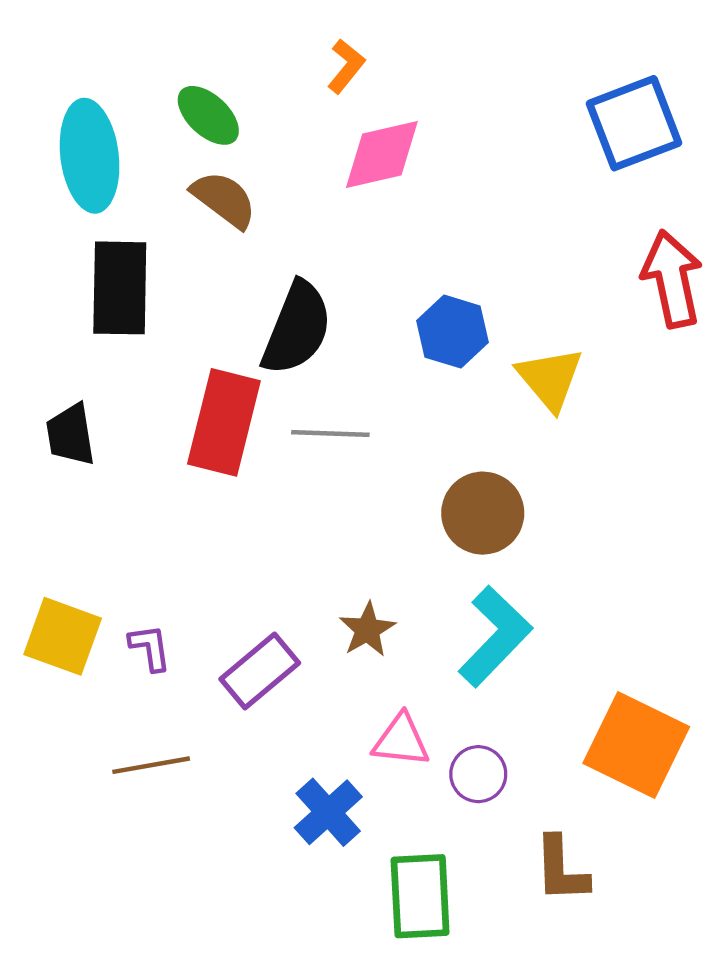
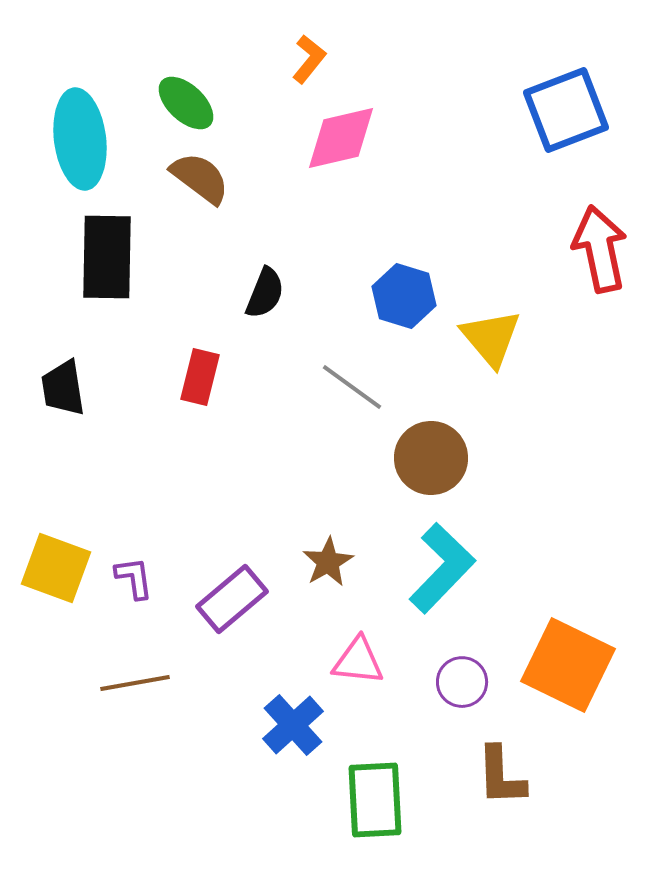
black semicircle: (297, 328) -> (265, 293), size x0.6
red rectangle: (224, 422) -> (200, 377), size x0.6
gray line: (330, 434) -> (352, 387), moved, turned 34
purple circle: (478, 774) -> (462, 682), moved

